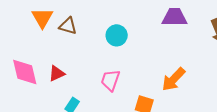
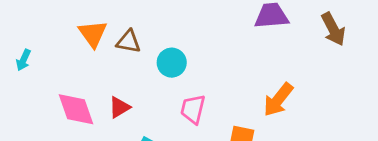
cyan circle: (117, 35) -> (172, 63), moved

